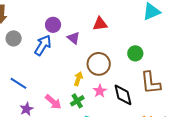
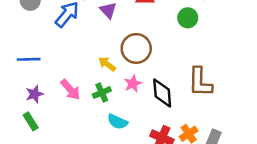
green circle: (135, 53) -> (188, 18), moved
yellow arrow: (78, 79) -> (107, 64), turned -80
blue line: (18, 83) -> (29, 59), turned -42

